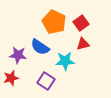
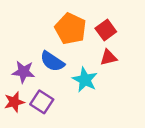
cyan star: (65, 61) -> (85, 80), turned 30
purple square: (46, 81) -> (42, 102), moved

